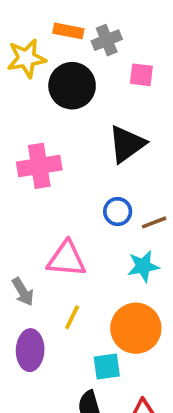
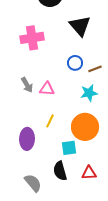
black triangle: (127, 144) -> (80, 26), turned -35
pink triangle: (67, 259) -> (47, 89), size x0.7
gray arrow: (23, 292) -> (27, 85), moved

